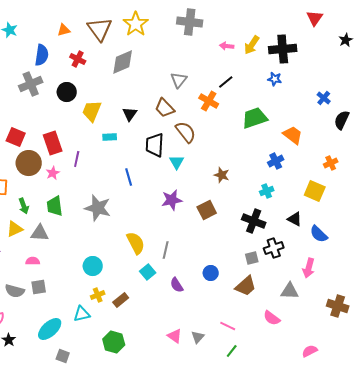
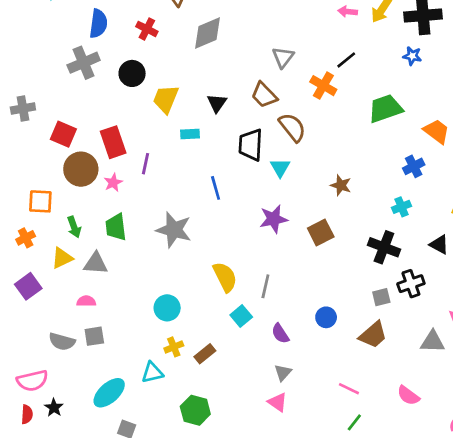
pink semicircle: (272, 318) -> (408, 395), moved
gray triangle: (198, 337) -> (283, 373), moved

